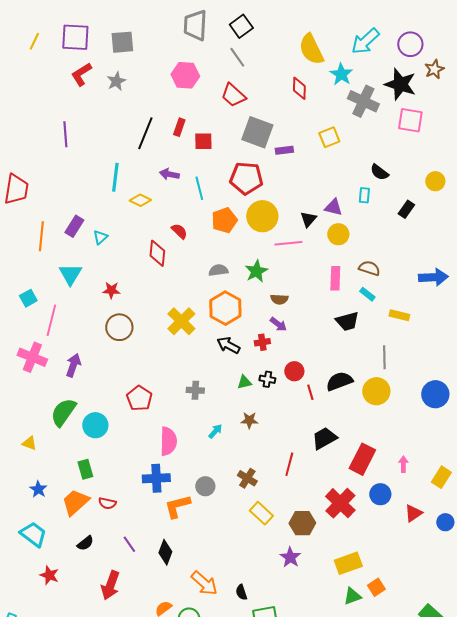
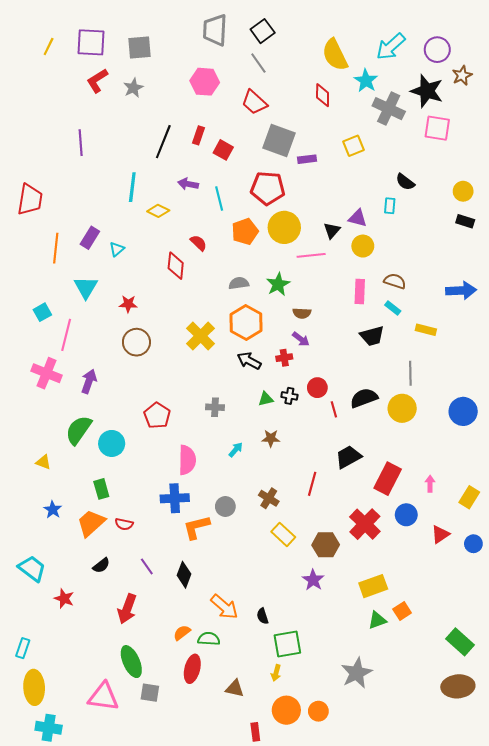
red square: (203, 141) -> (223, 150), turned 30
black rectangle: (406, 209) -> (465, 221), moved, turned 72
cyan trapezoid: (33, 534) -> (32, 569), moved

